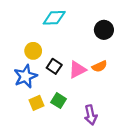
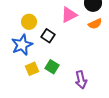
orange semicircle: (100, 66) -> (95, 24), moved
pink triangle: (77, 70) -> (69, 15), moved

